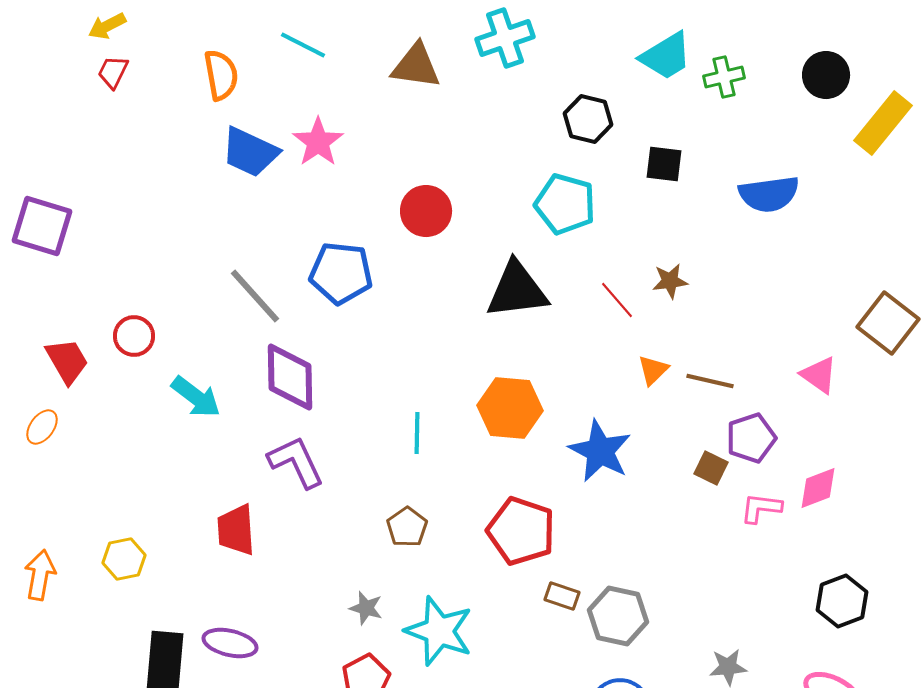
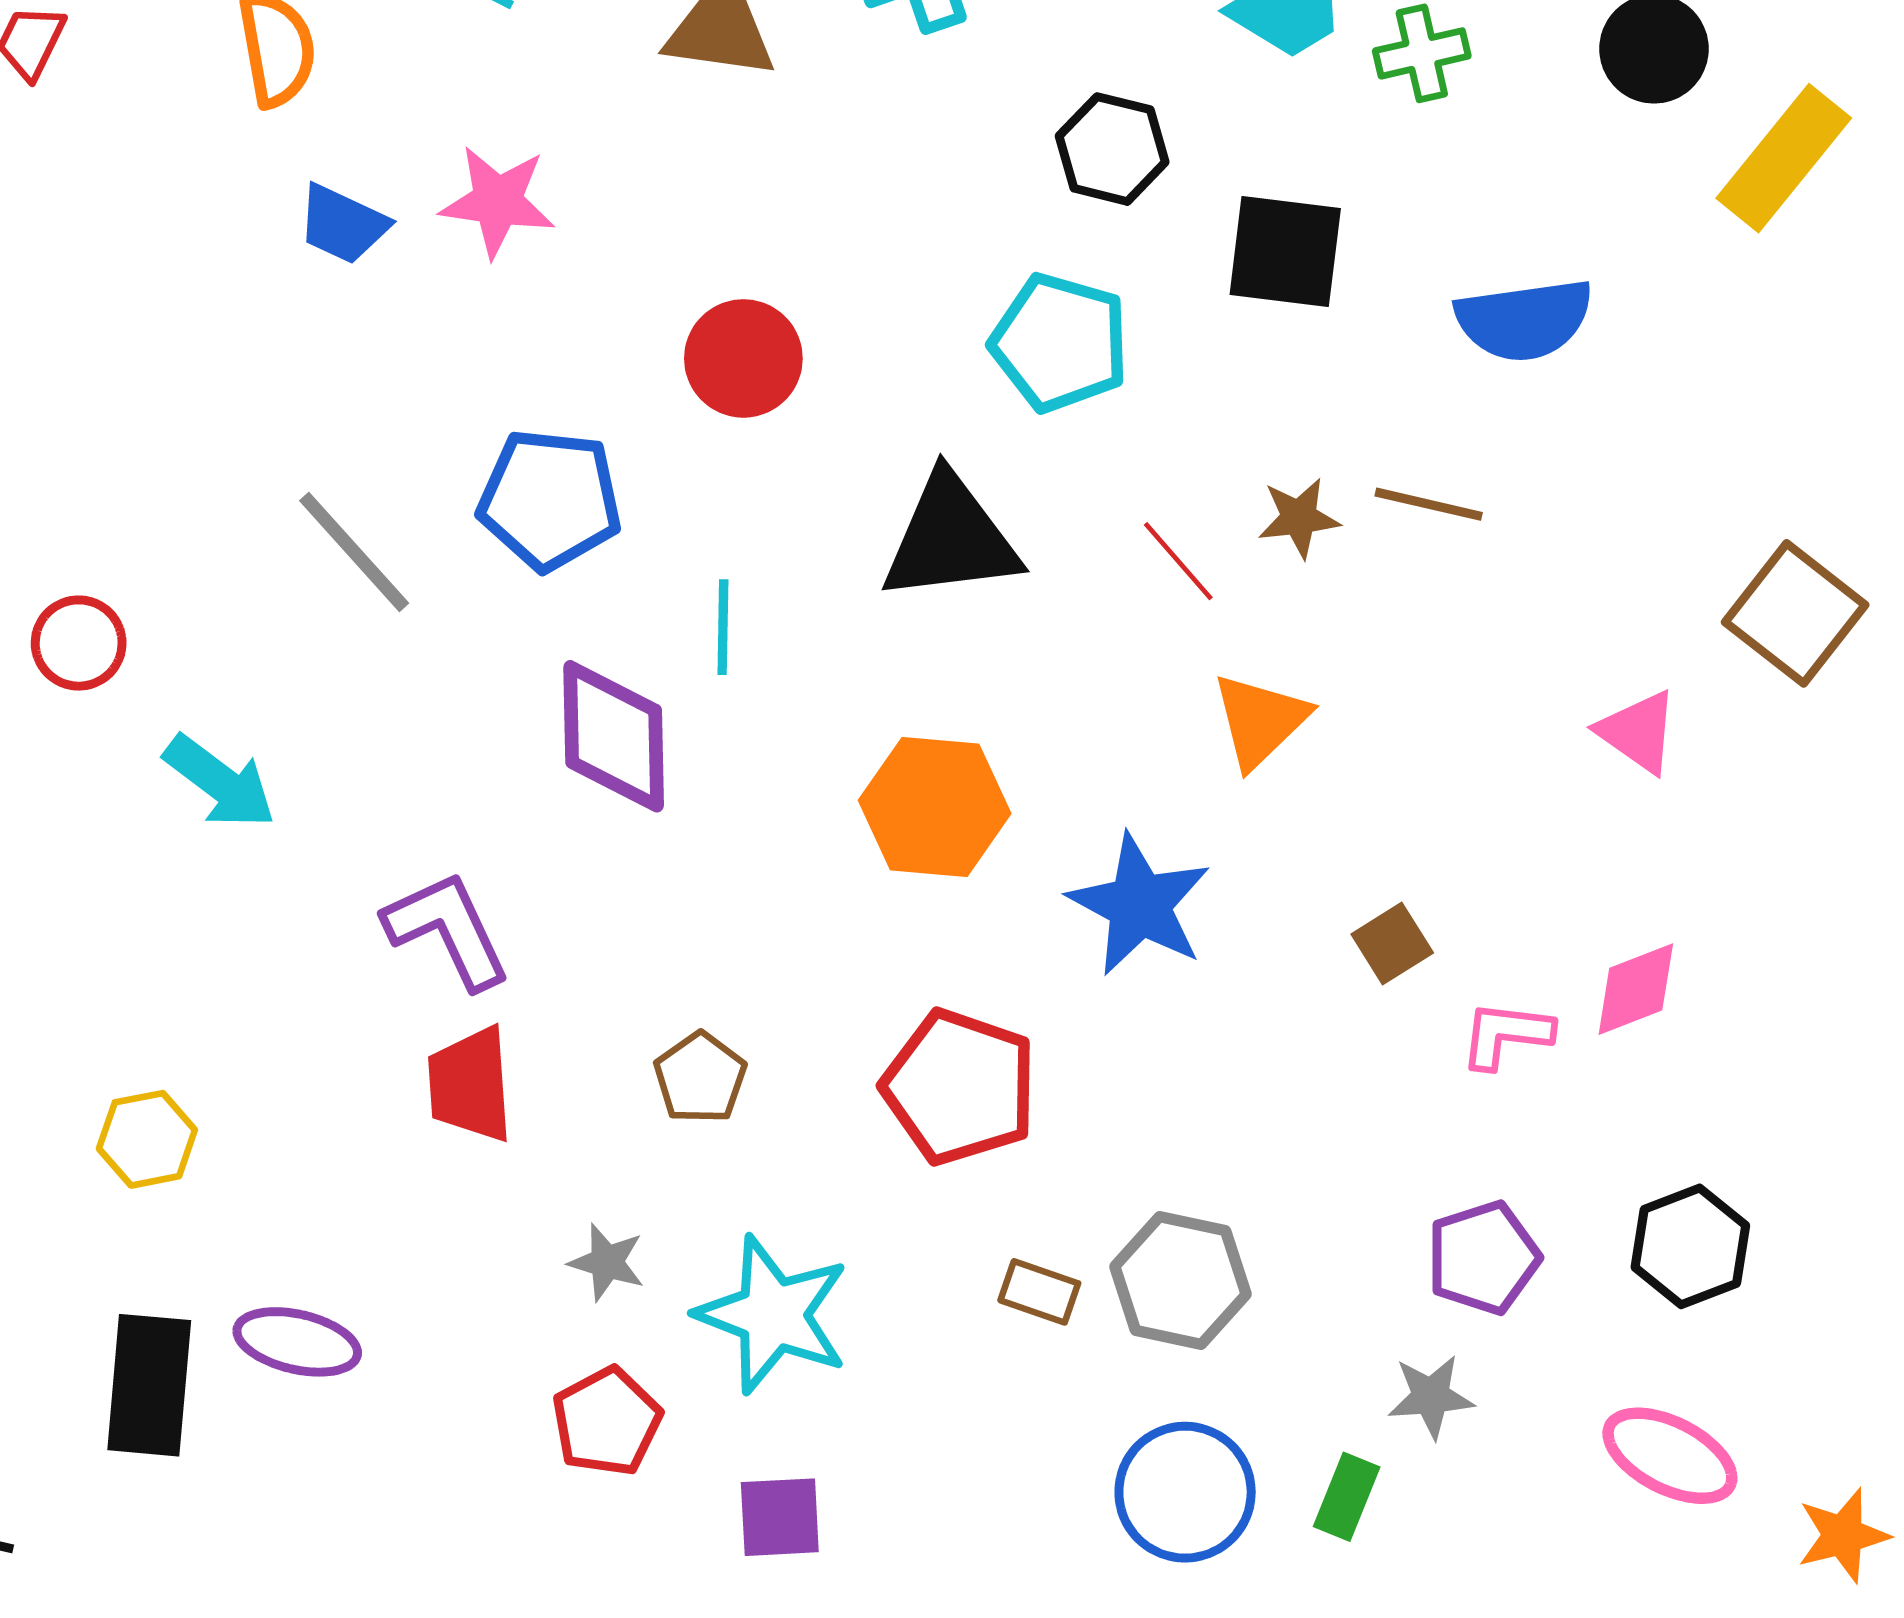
pink star: (318, 142) -> (498, 201), turned -30
blue trapezoid: (250, 152) -> (343, 224), size x0.7
black square: (664, 164) -> (1285, 251), size x1.4
orange triangle: (653, 370) -> (1260, 720), size x1.4
purple diamond: (290, 377) -> (614, 736), moved
brown line: (710, 381) -> (1429, 504), moved
cyan line: (417, 433) -> (723, 627), moved
purple pentagon: (751, 438) -> (1483, 1258), moved
brown square: (711, 468) -> (1392, 944), turned 32
red trapezoid: (236, 530) -> (470, 1085), moved
yellow hexagon: (124, 559) -> (147, 1139), moved
brown rectangle: (562, 596) -> (1039, 1292), moved

